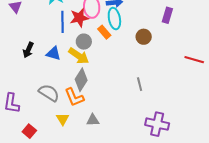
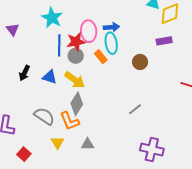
purple rectangle: (167, 15) -> (164, 41), turned 63
gray circle: (84, 42) -> (76, 56), moved
gray line: (140, 84) -> (135, 109), turned 64

